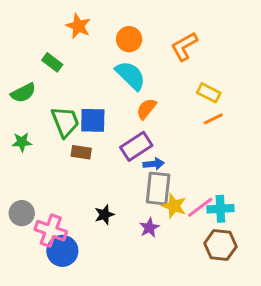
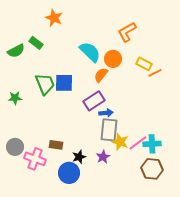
orange circle: (129, 39) -> (113, 59), moved
green semicircle: (23, 93) -> (16, 51), moved
orange line: (213, 119) -> (155, 73), moved
brown rectangle: (81, 152) -> (56, 145), moved
black star: (104, 215) -> (79, 157), moved
blue circle: (62, 251) -> (69, 173), moved

